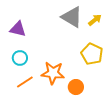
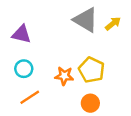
yellow pentagon: (92, 54) -> (92, 70), moved
orange star: (53, 73) -> (64, 76), moved, size x0.7

